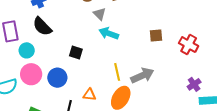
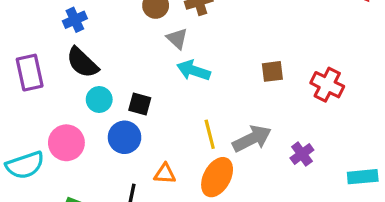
cyan circle: (27, 50) -> (99, 99), moved
blue circle: (57, 78) -> (125, 137), moved
purple cross: (194, 84) -> (302, 154), moved

